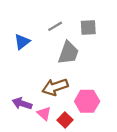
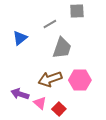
gray square: (88, 27) -> (77, 11), moved
pink hexagon: (87, 101) -> (80, 80), moved

